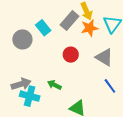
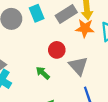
gray triangle: (104, 57) -> (78, 66), moved
green arrow: (54, 85) -> (43, 73), moved

